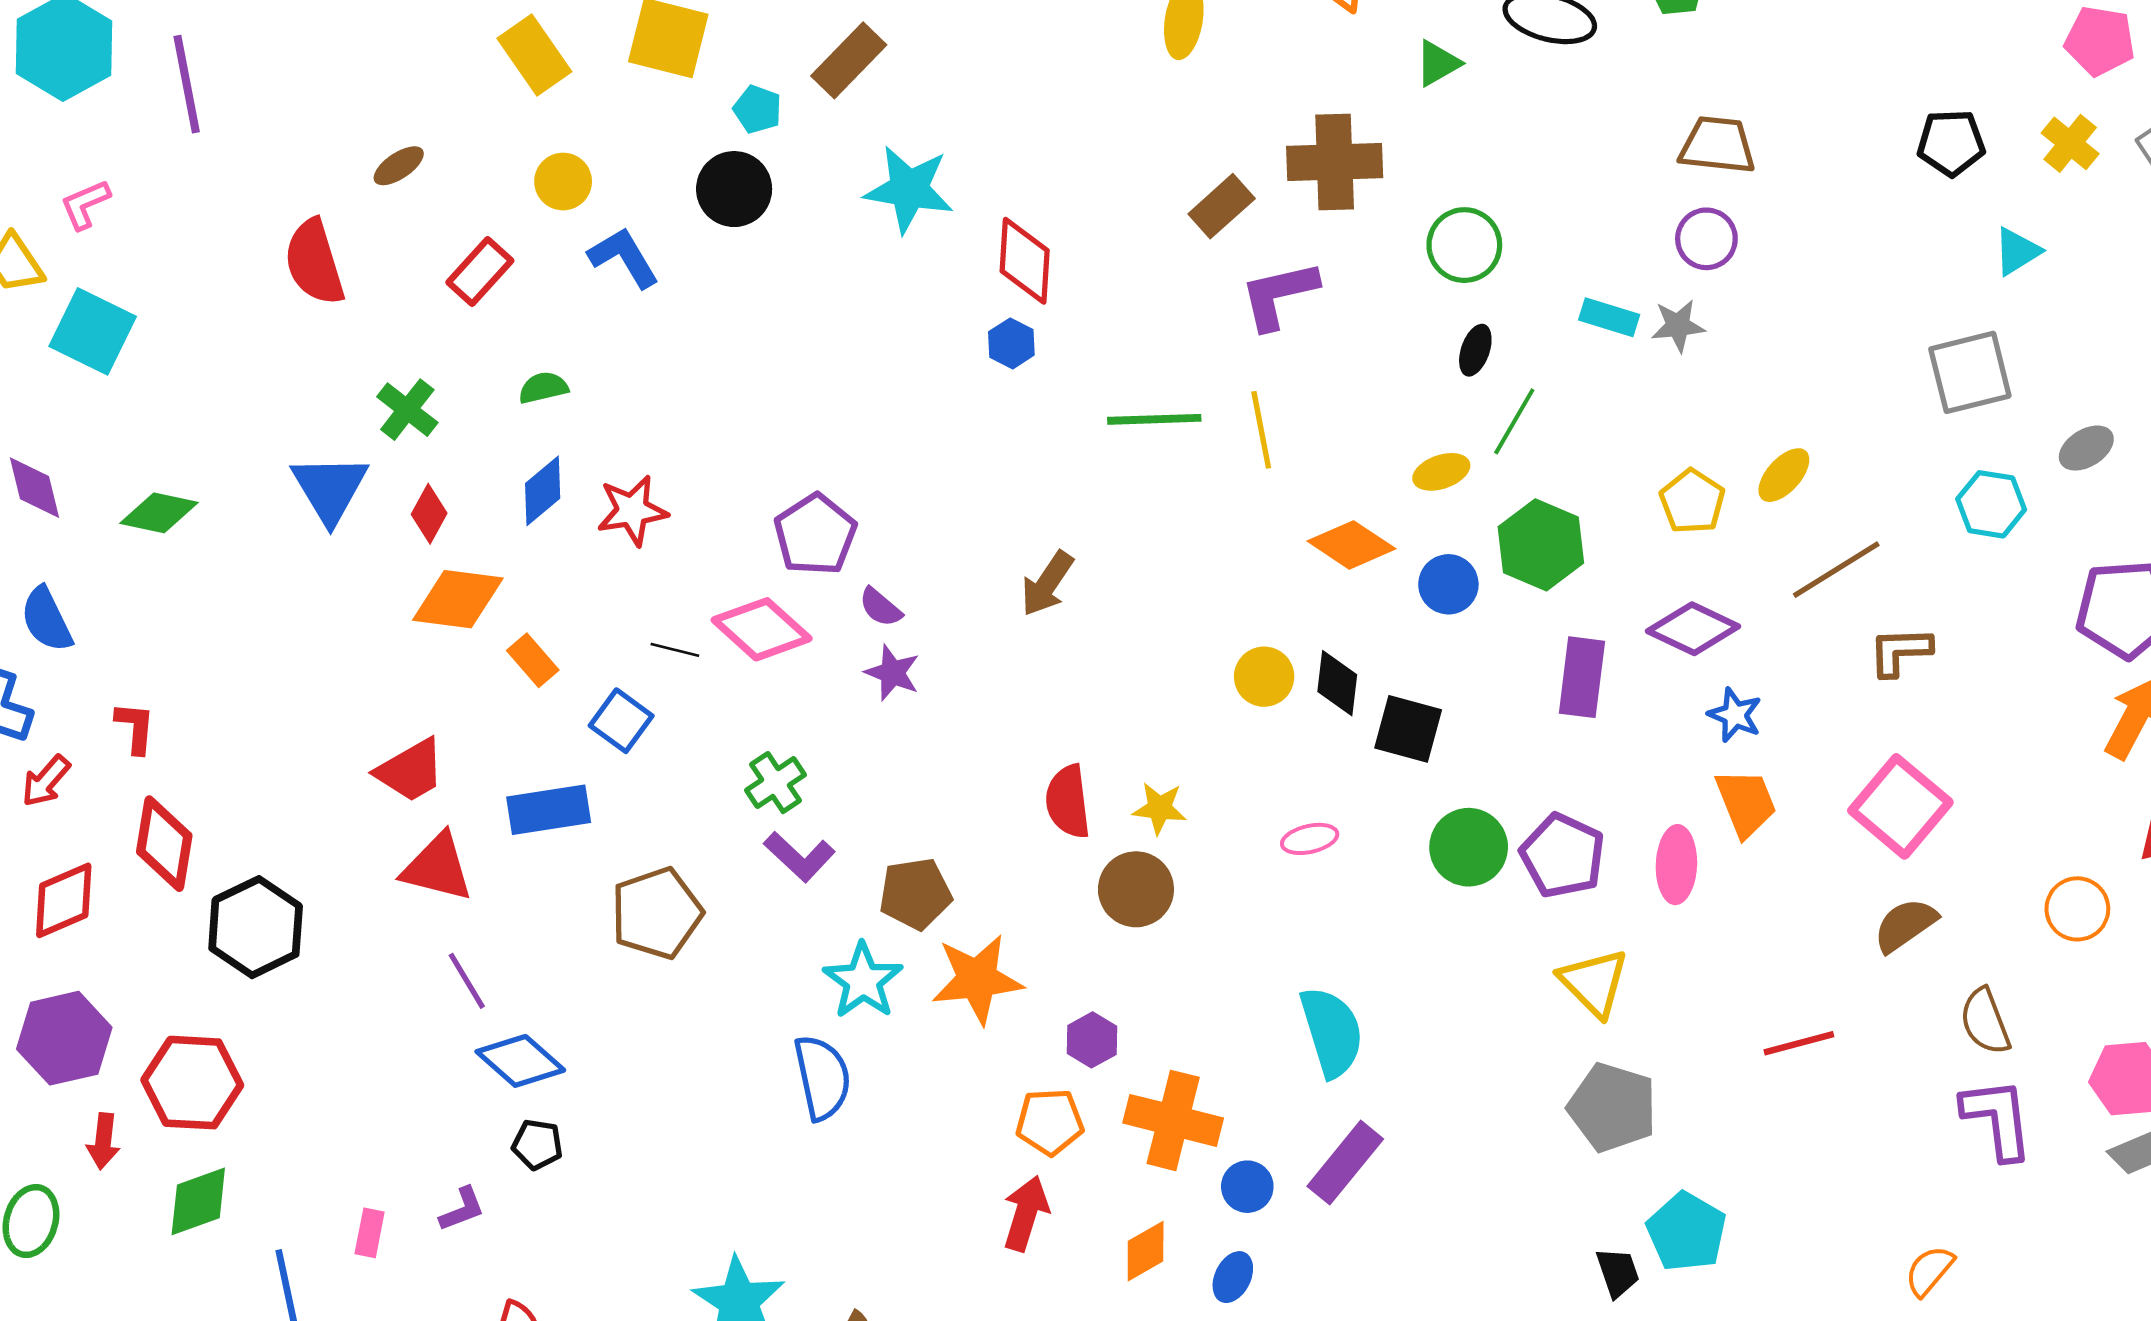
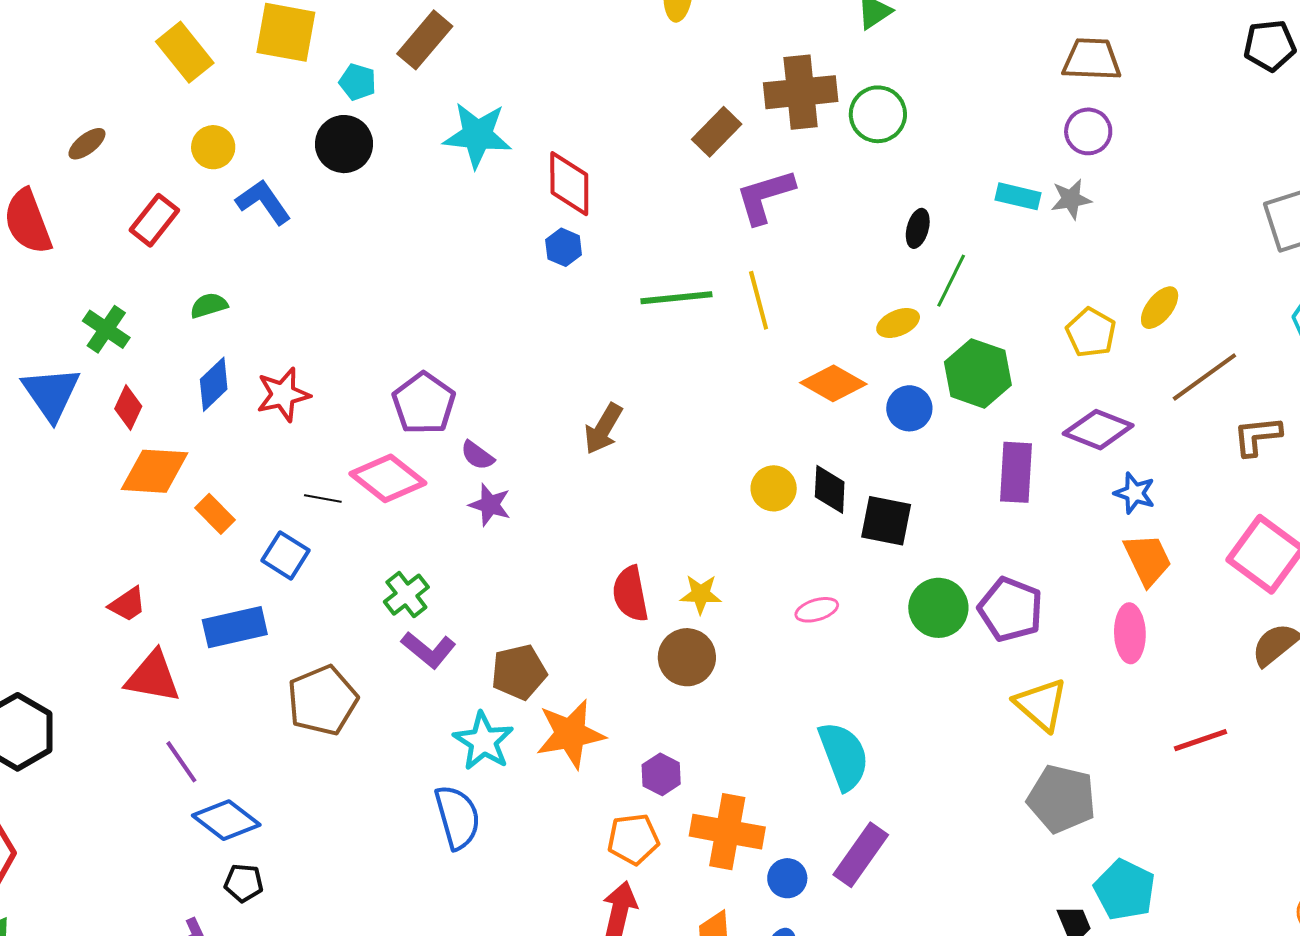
green circle: (1464, 245) -> (878, 114), moved
red trapezoid: (410, 770) -> (127, 604), size x0.7
pink ellipse: (1676, 865) -> (1130, 633), moved

